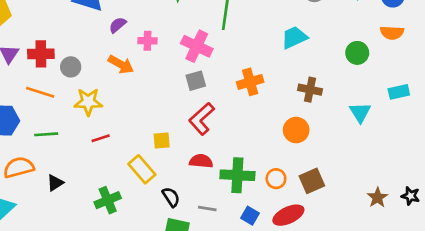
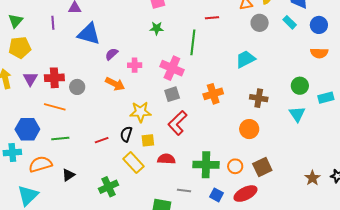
green circle: (357, 53) -> (300, 86), moved
yellow star: (88, 102) -> (140, 112), moved
red semicircle: (201, 161) -> (166, 159), moved
black semicircle: (171, 197) -> (126, 134), moved, turned -126

